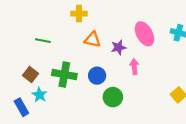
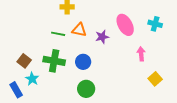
green line: (43, 41) -> (58, 34), moved
pink arrow: (134, 67) -> (141, 54), moved
green circle: (113, 97) -> (86, 89), moved

